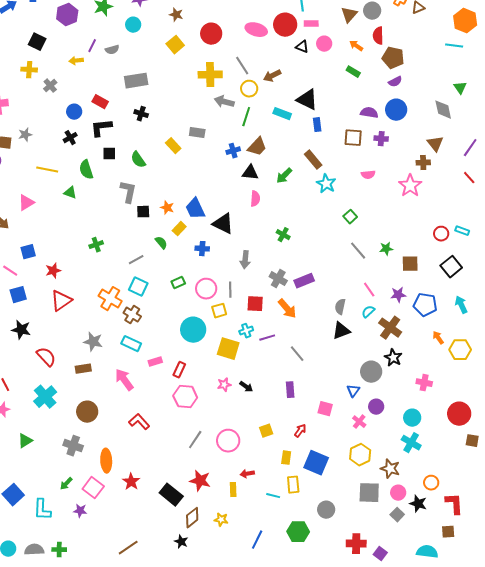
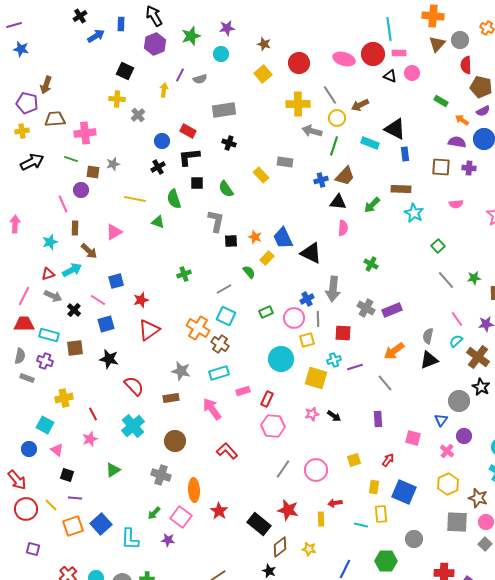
orange arrow: (356, 46) -> (462, 120), moved
yellow arrow: (76, 61) -> (164, 90), turned 104
brown rectangle: (313, 160) -> (401, 189), turned -48
blue cross: (202, 249) -> (307, 299), moved, turned -32
gray arrow: (245, 260) -> (333, 289), size x1.4
orange arrow: (287, 309) -> (394, 351), moved, turned 95
cyan rectangle: (131, 344) -> (219, 373), turned -42

